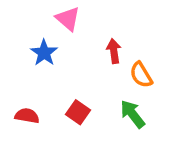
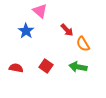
red arrow: (114, 51) -> (67, 30), turned 144
green arrow: (133, 114) -> (78, 67), turned -42

